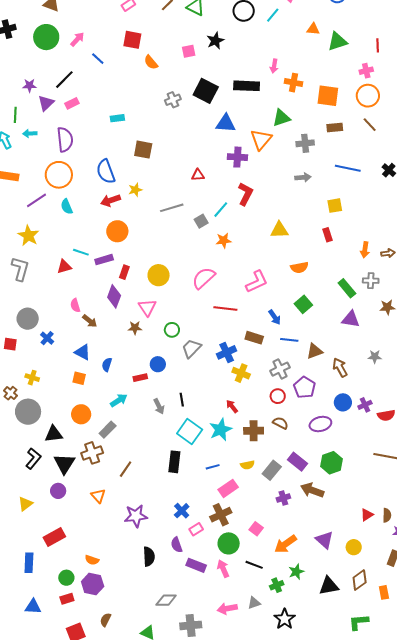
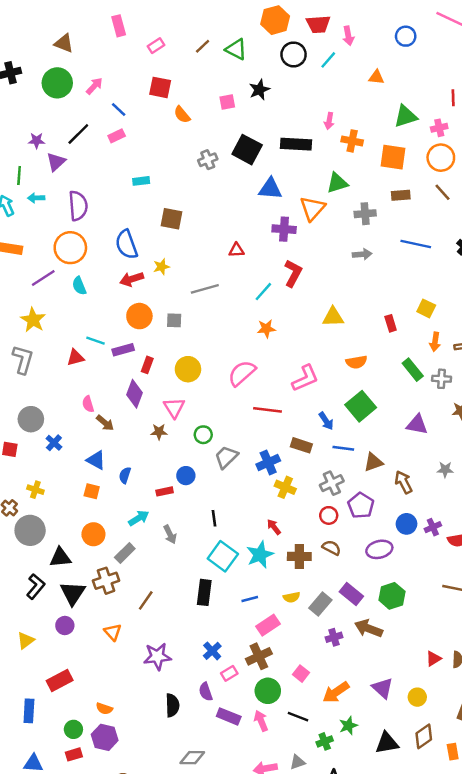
green triangle: (337, 41) -> (406, 116), moved
pink rectangle: (72, 103) -> (117, 136), moved
yellow square: (335, 206) -> (426, 308), moved, turned 35
gray square: (201, 221) -> (174, 320), moved, turned 32
green rectangle: (347, 288) -> (413, 370), moved
green square: (303, 304) -> (361, 406), size x1.4
gray arrow: (159, 406) -> (170, 534), moved

